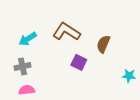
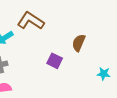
brown L-shape: (67, 32) -> (31, 21), moved

